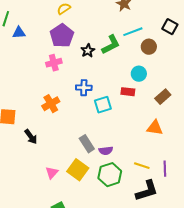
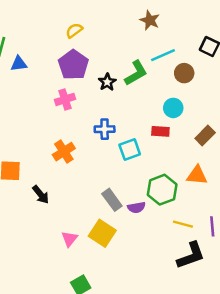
green hexagon: (110, 175) -> (162, 190), moved

